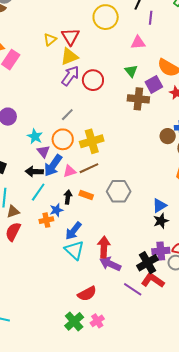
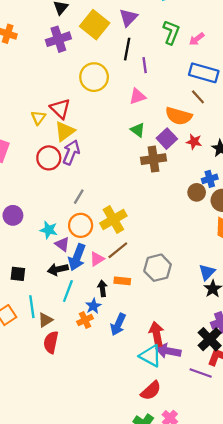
red circle: (93, 80) -> (49, 158), moved
cyan triangle: (74, 250) -> (150, 356), moved

